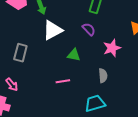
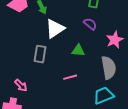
gray rectangle: (20, 53) -> (40, 54), moved
gray semicircle: (103, 76) -> (109, 68), size x1.6

